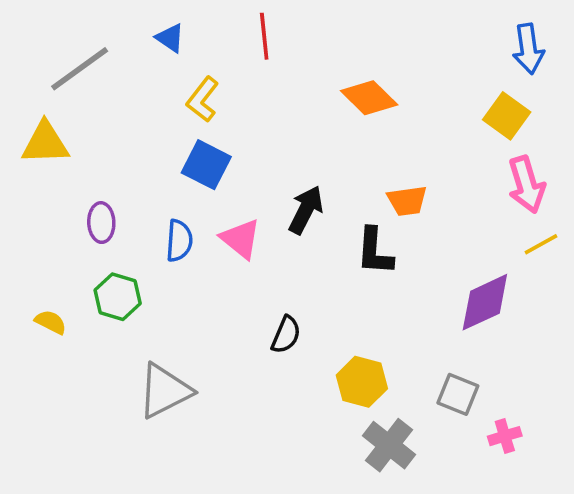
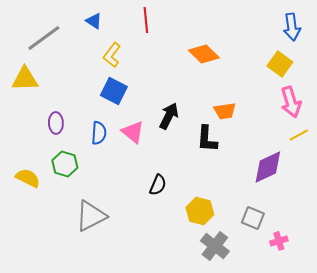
yellow semicircle: (51, 322) -> (28, 178), size x1.4

